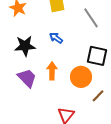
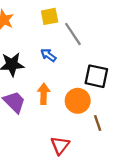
gray line: (91, 18) -> (73, 34), moved
brown line: (98, 96) -> (98, 123), turned -64

